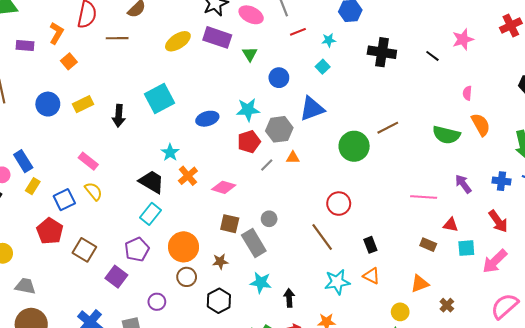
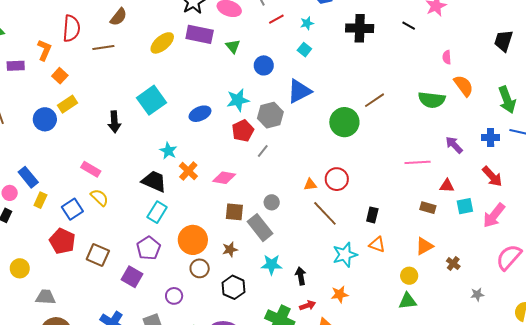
yellow rectangle: (83, 104) -> (68, 104), moved
orange triangle: (293, 158) -> (310, 185), moved
black rectangle: (370, 245) -> (372, 215), turned 42

